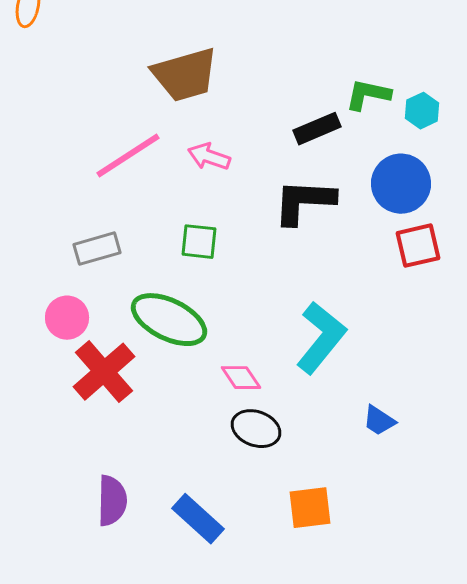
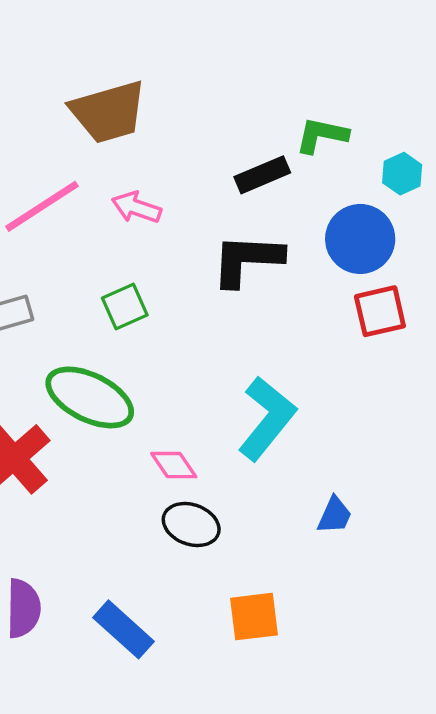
cyan hexagon: (422, 111) -> (402, 174), moved
green square: (199, 242) -> (125, 307), turned -30
blue trapezoid: (379, 421) -> (335, 515), turned -99

